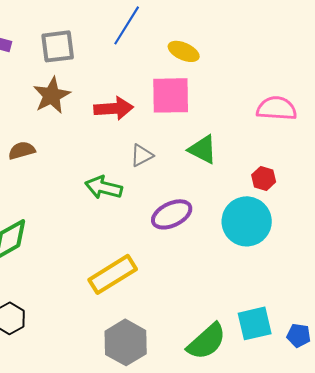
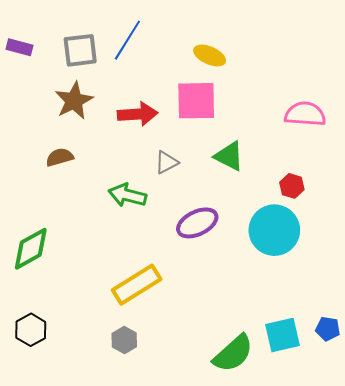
blue line: (127, 25) -> (127, 40), moved
brown semicircle: (22, 150) -> (60, 157), moved
blue pentagon: (299, 335) -> (328, 329), moved
gray hexagon: (126, 342) -> (124, 340), moved, size x0.6

